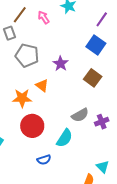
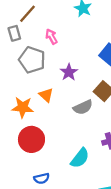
pink arrow: (44, 17) -> (51, 37), moved
gray semicircle: (80, 115) -> (83, 107), moved
cyan semicircle: (64, 138) -> (80, 158), moved

